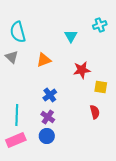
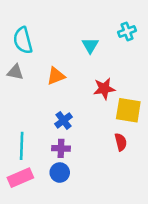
gray triangle: (12, 57) -> (15, 72), turned -32
yellow square: (101, 87) -> (128, 110), size x1.5
purple cross: (48, 117) -> (61, 148), turned -32

